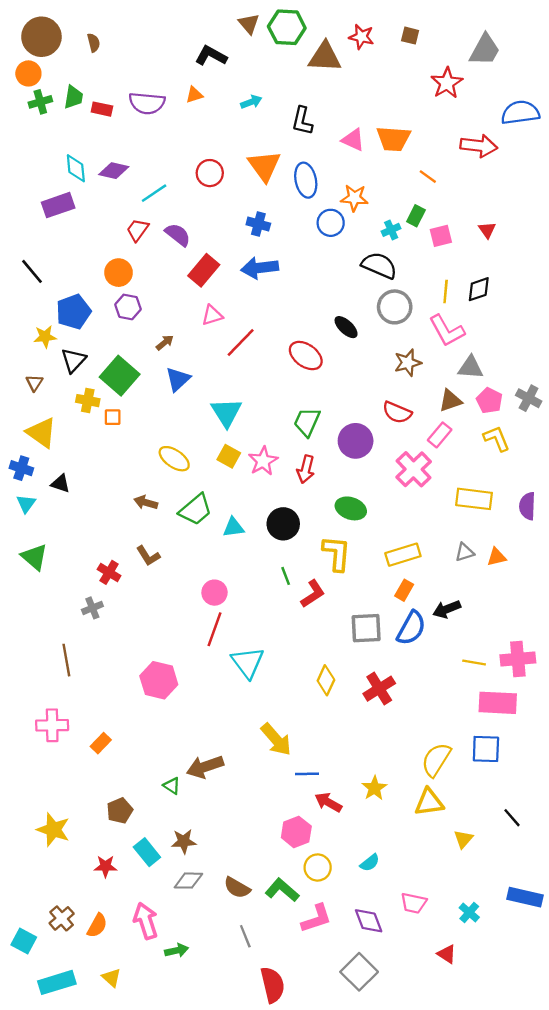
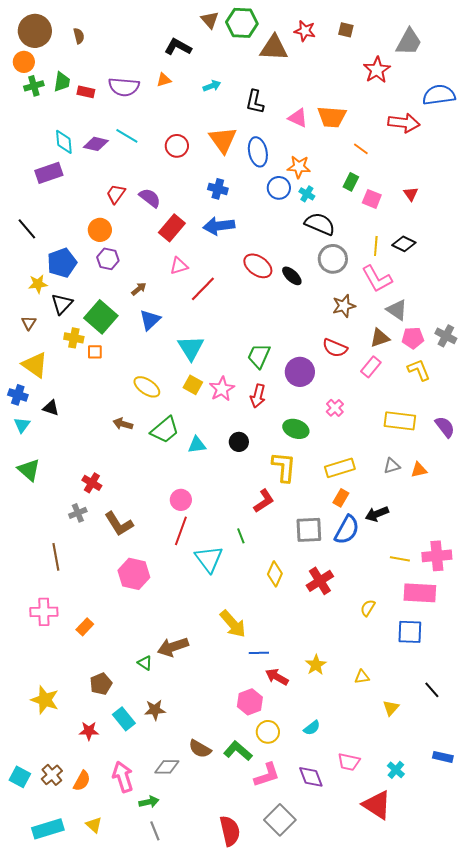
cyan line: (154, 193) -> (127, 136), moved, turned 65
cyan cross: (391, 230) -> (307, 194), moved, turned -35
pink square: (441, 236) -> (372, 199), turned 36
black diamond: (479, 289) -> (404, 244), turned 45
red ellipse: (306, 356) -> (258, 266), moved
gray triangle: (470, 367) -> (397, 310), turned 30
pink pentagon: (489, 401) -> (413, 338), turned -30
pink cross: (414, 469) -> (335, 408), moved, size x0.6
purple semicircle: (527, 506) -> (445, 427), turned 140
black circle: (283, 524) -> (239, 442), size x0.7
brown L-shape: (148, 556) -> (119, 524), moved, size x1.4
green line: (286, 576) -> (241, 536), moved
yellow semicircle: (436, 760) -> (368, 608), moved, size x0.6
yellow triangle: (429, 802) -> (362, 677), size x0.6
gray diamond: (188, 881) -> (167, 767), moved
blue rectangle: (525, 897) -> (443, 757), size x0.7
gray line: (245, 936) -> (155, 831), moved
cyan square: (24, 941) -> (20, 777), moved
red triangle: (447, 954) -> (377, 805), size x1.8
gray square: (359, 972) -> (280, 820), moved

